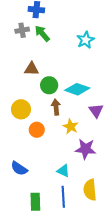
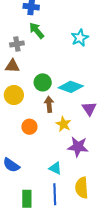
gray cross: (22, 30) -> (17, 44), moved
brown triangle: (32, 69) -> (12, 66), moved
yellow circle: (21, 109) -> (14, 95), moved

